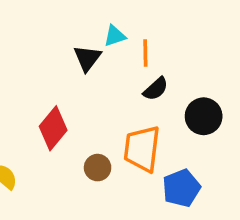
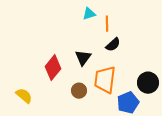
black triangle: (87, 58) -> (83, 58), moved
black circle: (204, 116) -> (148, 83), moved

